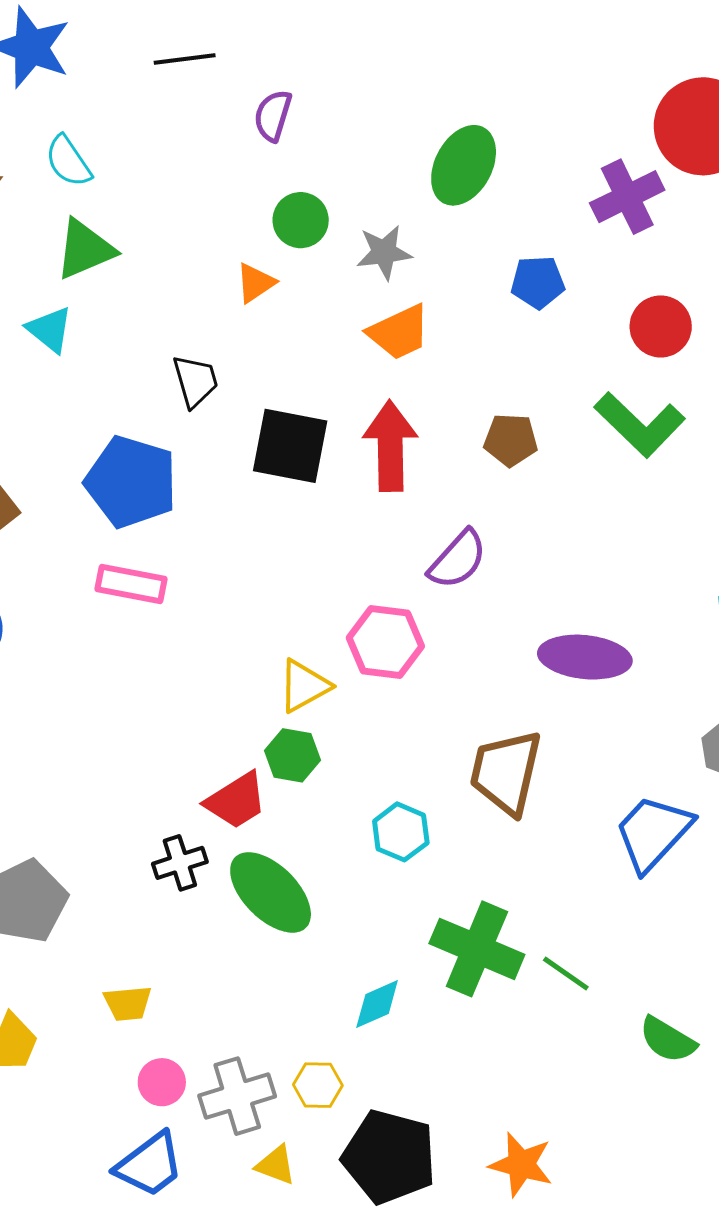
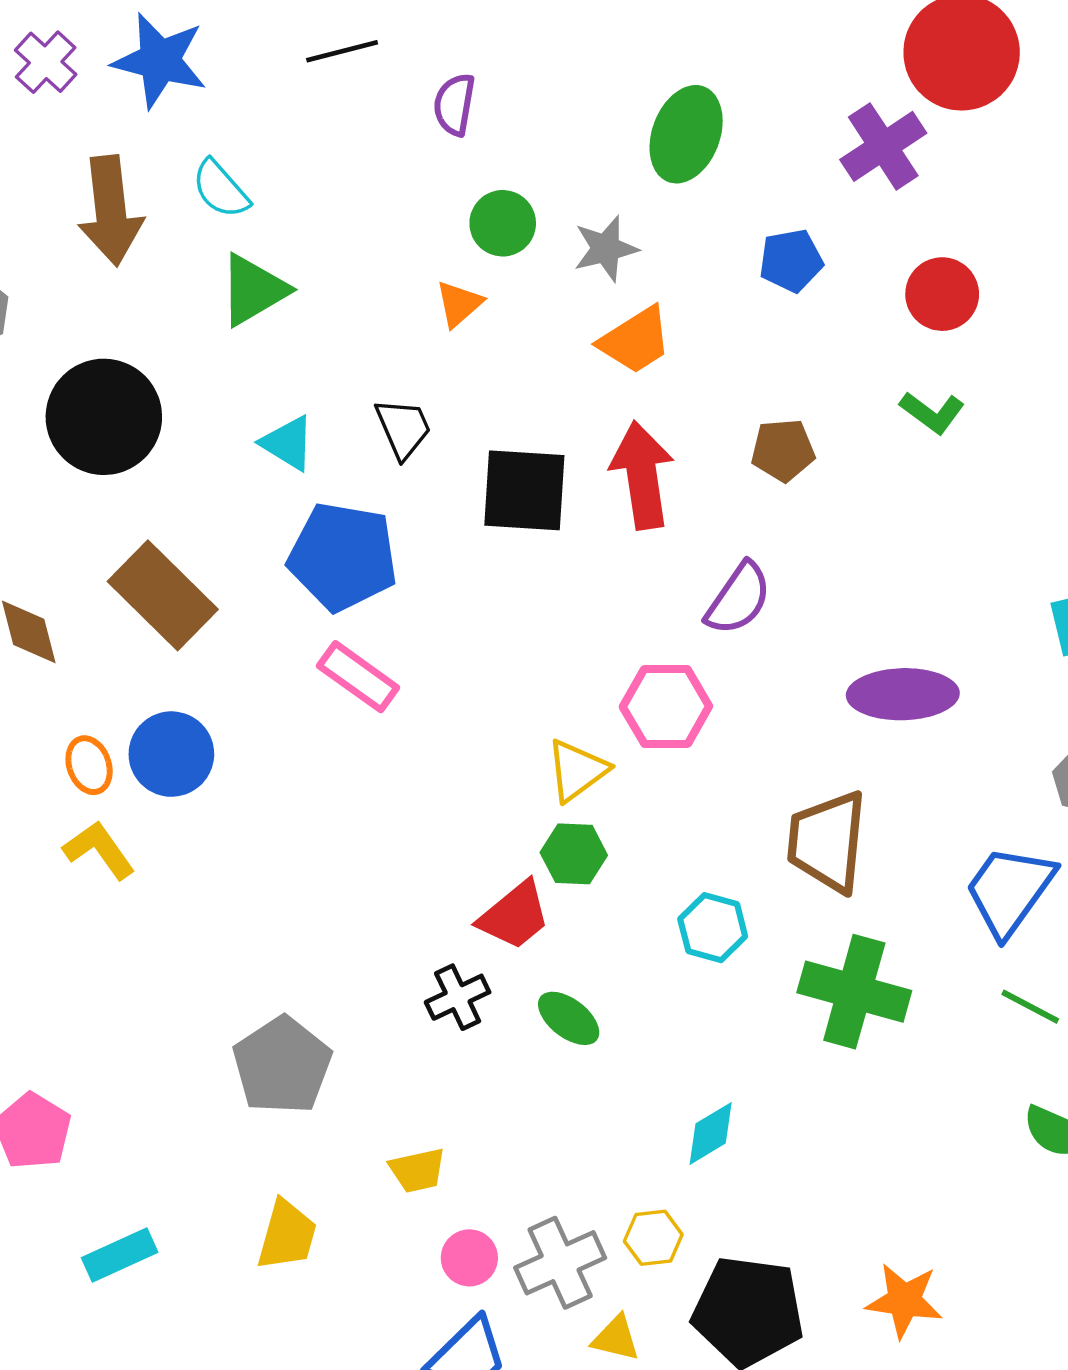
cyan triangle: (50, 330) -> (288, 443), moved
green L-shape: (640, 425) -> (932, 413), size x0.6
pink rectangle: (131, 584) -> (358, 677), turned 32
green ellipse: (271, 892) -> (569, 1018), size x0.6
green cross: (477, 949) -> (854, 992), moved
green line: (566, 973) -> (1030, 1007), moved

